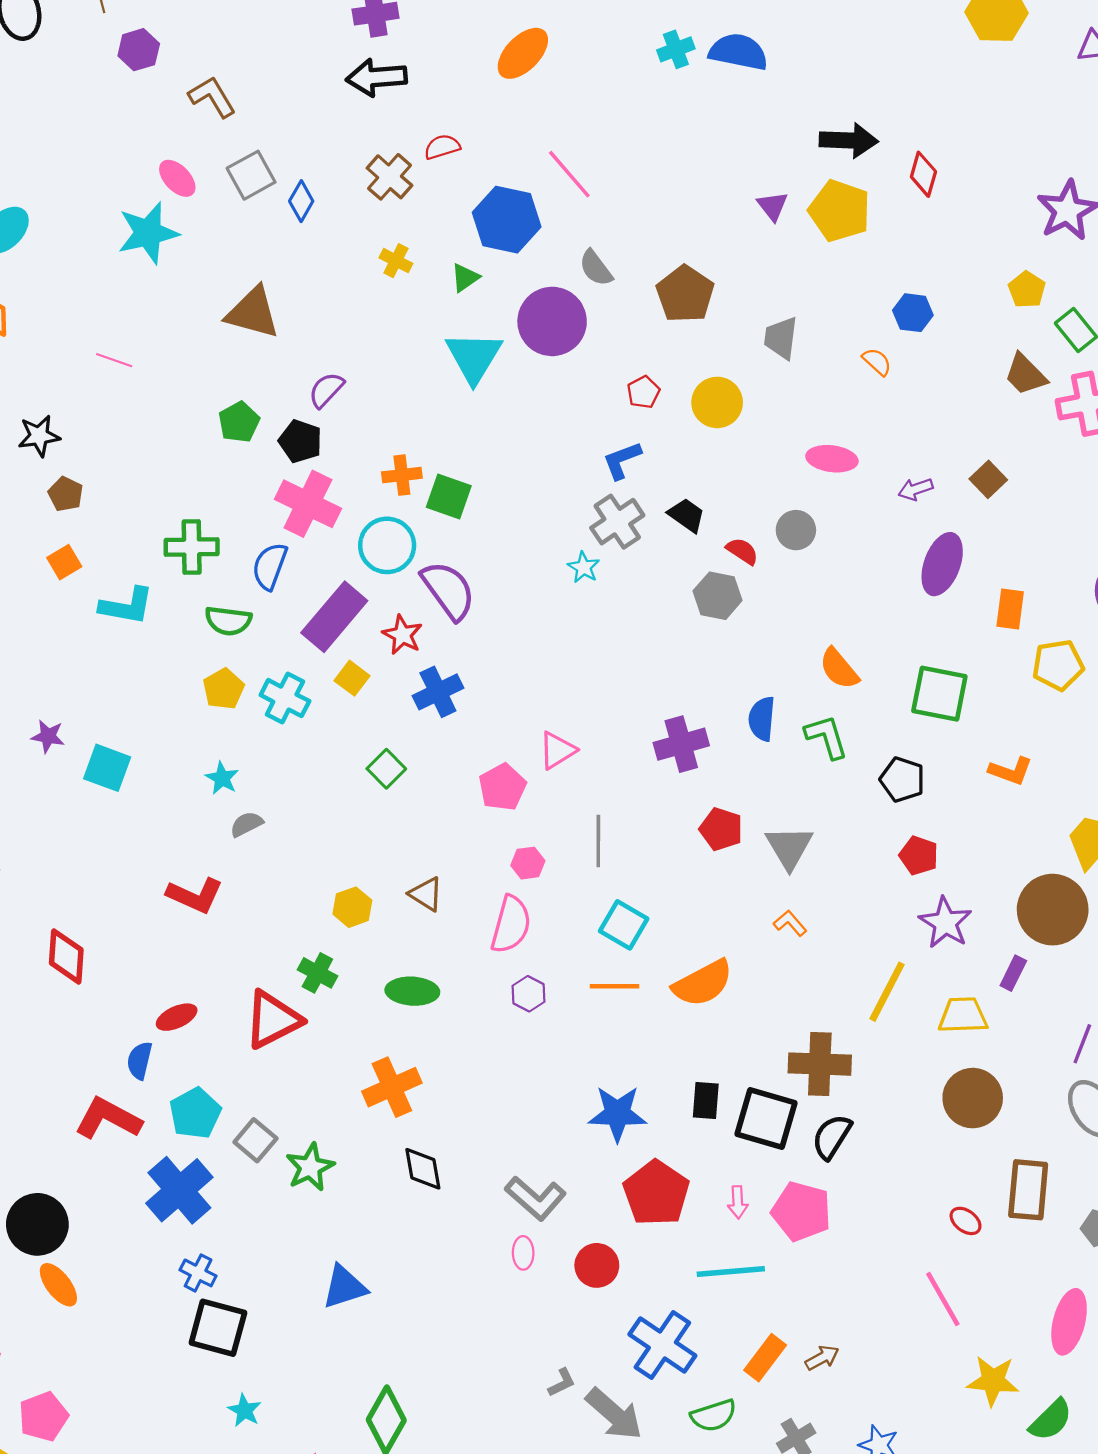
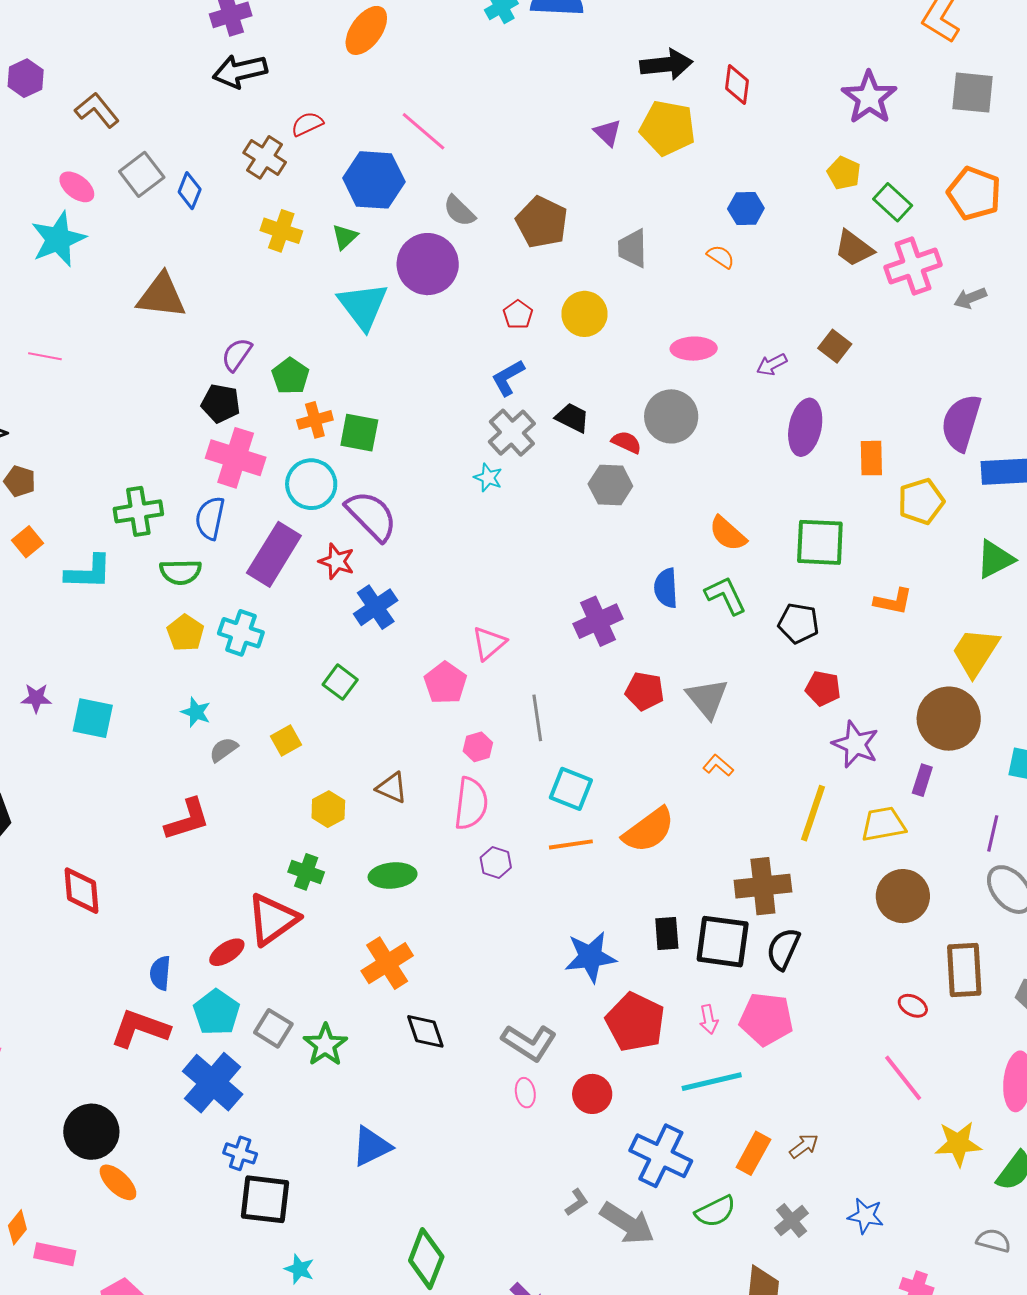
yellow cross: (396, 261) -> (281, 231), size x1.4
green pentagon: (239, 422) -> (290, 376), moved
gray circle: (796, 530) -> (671, 416), size x1.5
yellow square: (352, 678) -> (286, 740), moved, turned 32
red L-shape: (195, 895) -> (187, 820), turned -33
red ellipse: (177, 1017) -> (227, 952), moved

